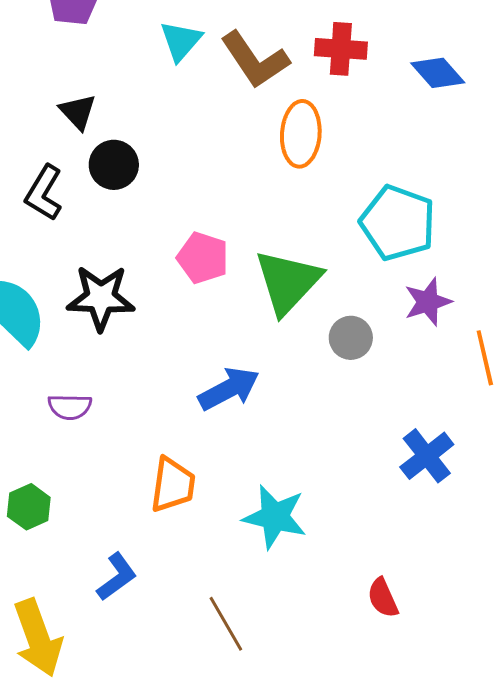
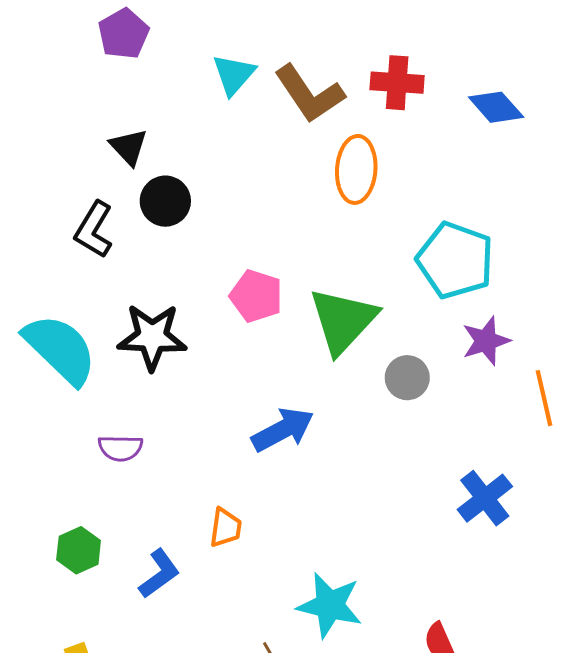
orange trapezoid: (173, 485) -> (226, 528), size x0.7
cyan star: (275, 517) -> (330, 605), moved
blue L-shape: (117, 577) -> (159, 574), moved

